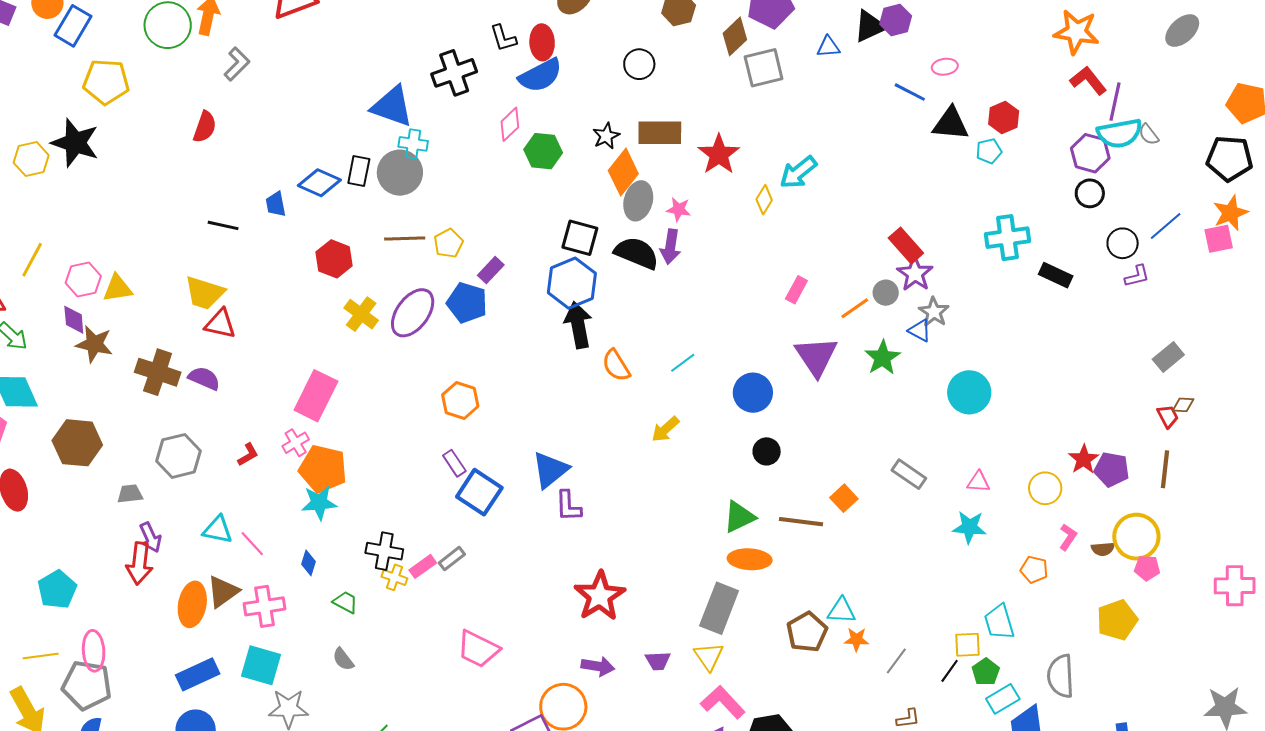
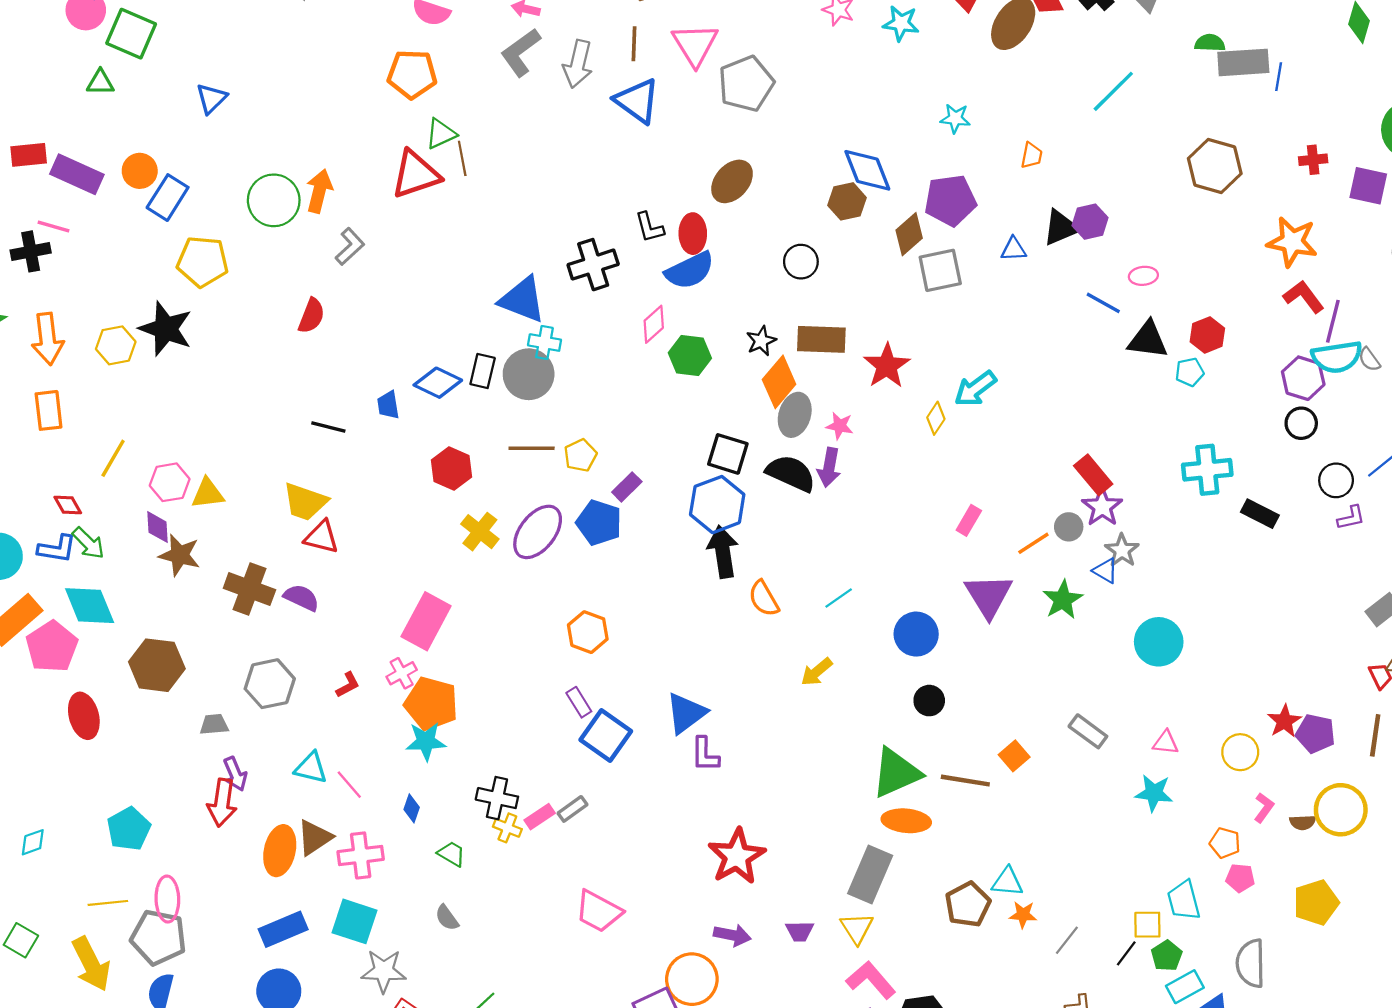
green triangle: (739, 517) -> (896, 773), size x1.4
pink pentagon: (1147, 568) -> (1240, 878), moved

